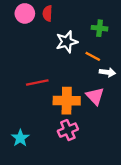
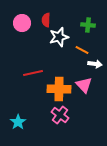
pink circle: (25, 13) -> (22, 23), moved
red semicircle: (47, 13) -> (46, 20), moved
pink cross: (68, 130) -> (60, 115), turned -30

